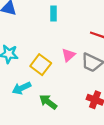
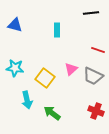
cyan arrow: (22, 88) -> (27, 100), turned -78

